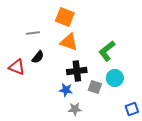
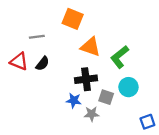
orange triangle: (69, 42) -> (90, 47), moved
red triangle: (17, 67) -> (19, 61), moved
gray star: (75, 109) -> (92, 114), moved

